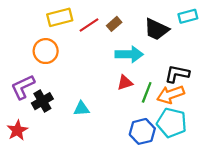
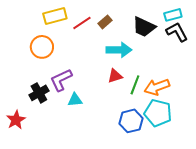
black L-shape: (177, 74) -> (177, 32), moved, turned 50
purple L-shape: (23, 87) -> (61, 80), moved

